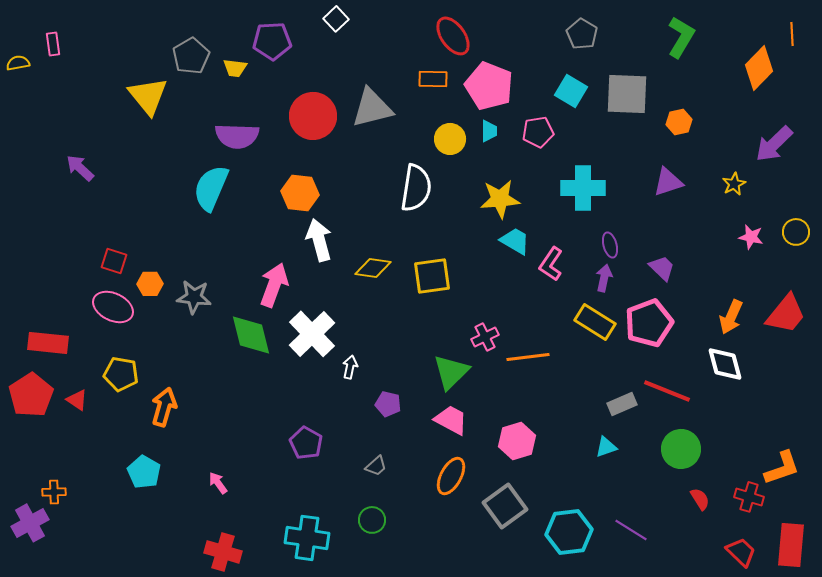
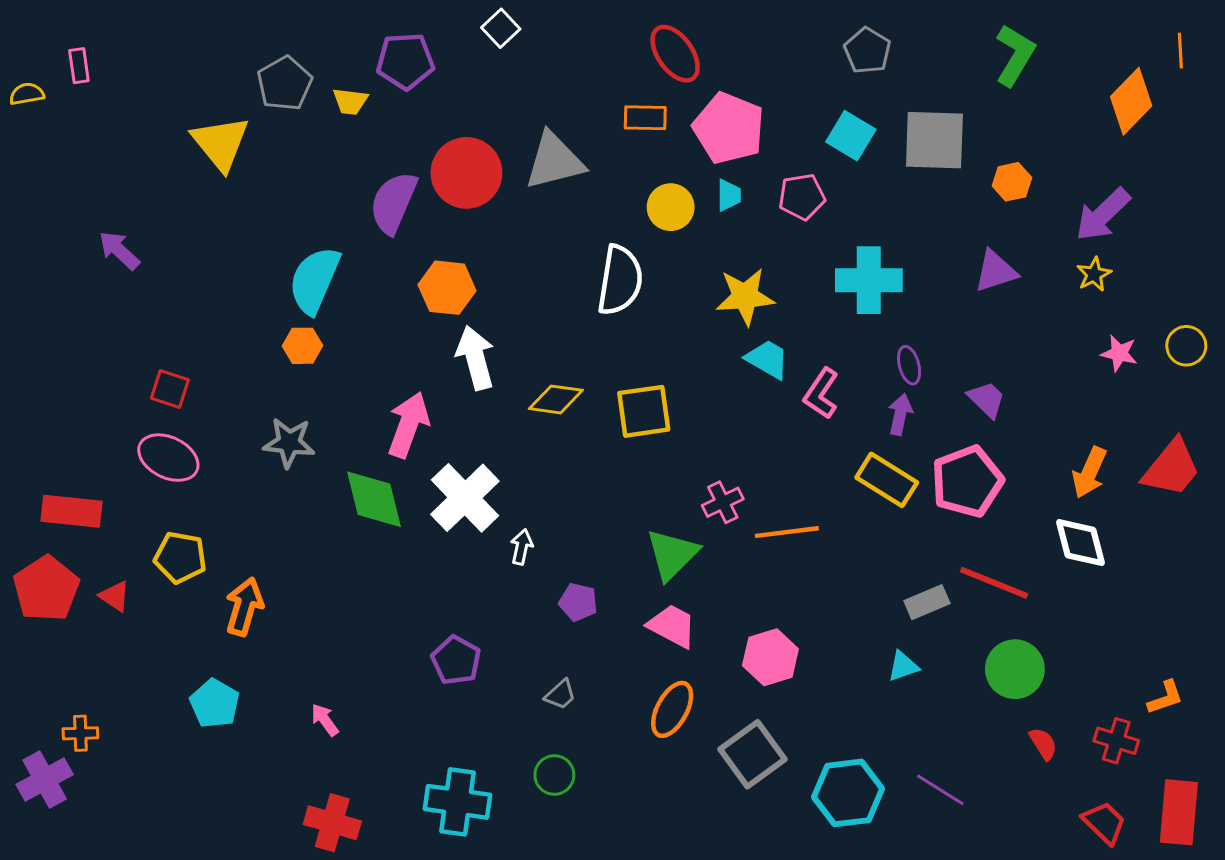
purple semicircle: (237, 136) -> (393, 203), moved, turned 111
purple arrow: (774, 144) -> (1103, 215), moved
orange hexagon: (150, 284) -> (302, 346), moved
orange L-shape: (782, 468) -> (1165, 698), size x0.7

